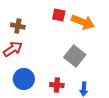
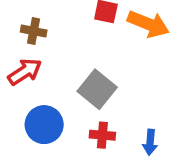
gray square: (75, 56) -> (97, 89), moved

